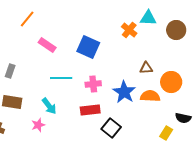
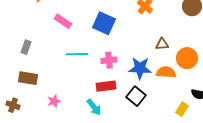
blue star: (124, 92) -> (140, 68), turned -30
cyan arrow: (49, 106) -> (94, 107), moved
black square: (111, 128) -> (136, 96), moved

